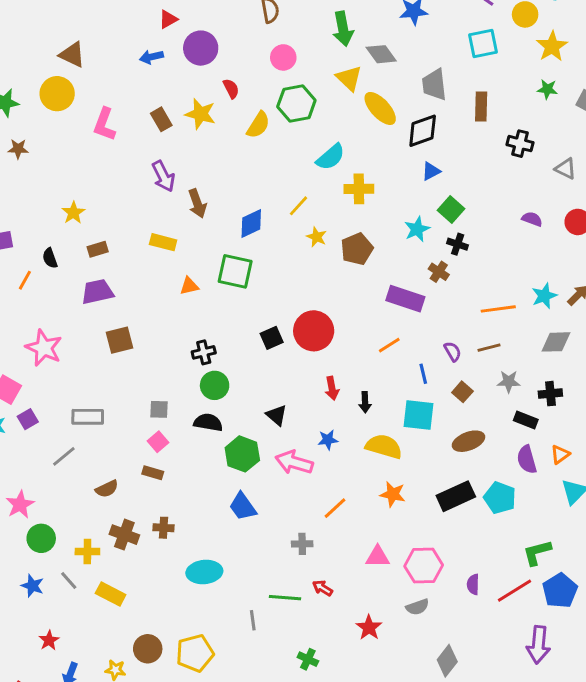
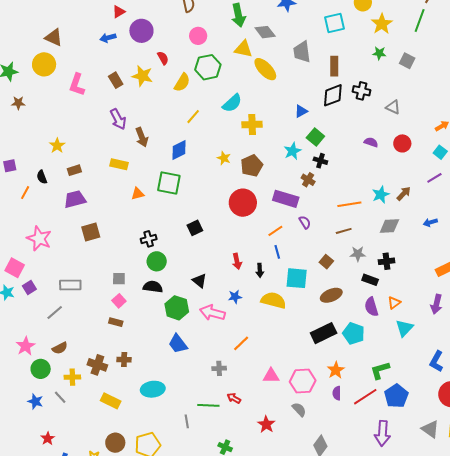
yellow triangle: (349, 78) -> (243, 49), turned -30
black diamond: (423, 131) -> (333, 95), moved
yellow line: (298, 206) -> (193, 117), moved
red circle: (314, 331) -> (243, 203), moved
purple semicircle: (453, 351) -> (305, 222), moved
blue line: (423, 374) -> (277, 252), moved
brown semicircle: (107, 489) -> (60, 348), moved
orange star: (393, 494) -> (336, 370), moved, turned 30
yellow rectangle: (111, 594) -> (111, 401), moved
gray semicircle: (417, 607) -> (299, 409), turned -112

